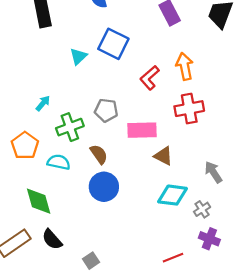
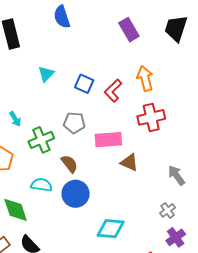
blue square: (113, 44) -> (84, 84), moved, size x0.7
cyan arrow: (43, 103) -> (15, 119), turned 112
cyan semicircle: (59, 162) -> (41, 185), moved
cyan diamond: (173, 195) -> (111, 229), moved
purple cross: (209, 239) -> (176, 237), turned 36

